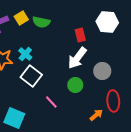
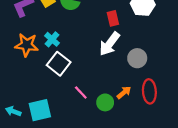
green circle: (75, 85) -> (105, 102), moved
orange arrow: (96, 115) -> (124, 92), moved
cyan square: (14, 118) -> (40, 110), turned -35

